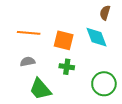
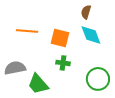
brown semicircle: (105, 13) -> (86, 12), moved
gray semicircle: (28, 62) -> (15, 68), moved, size x1.5

